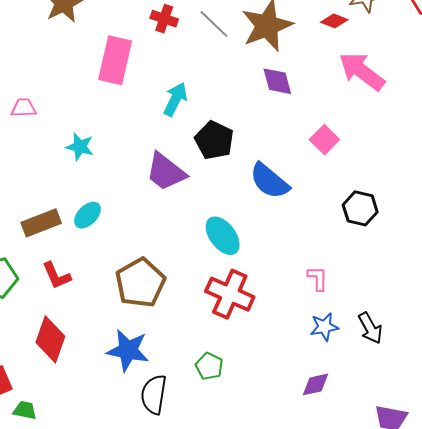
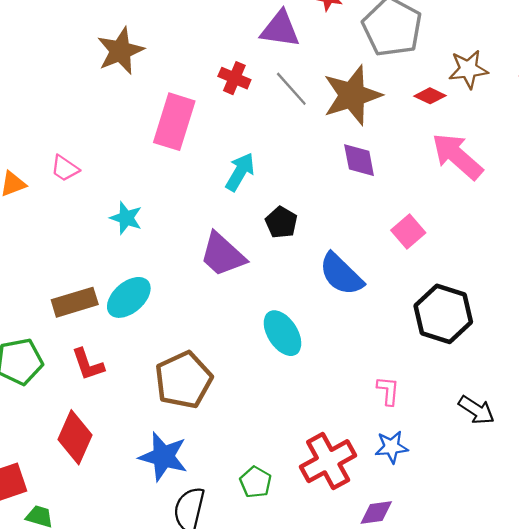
pink trapezoid: (24, 108) -> (65, 168), turned -148
black pentagon: (214, 140) -> (281, 222), size x0.7
black hexagon: (360, 208) -> (443, 314), size x1.4
cyan ellipse: (87, 215) -> (129, 297), size x1.4
red cross: (230, 294) -> (328, 461), moved, turned 33
black arrow: (370, 328) -> (476, 410), moved, turned -32

